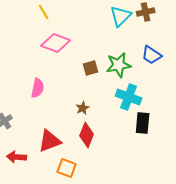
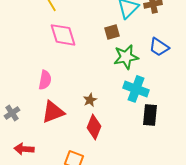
pink diamond: (56, 43) -> (63, 35), turned 52
brown square: (91, 68) -> (112, 32), moved
red triangle: (50, 141) -> (53, 112), moved

